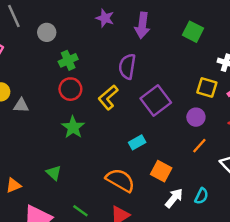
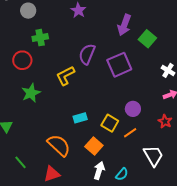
purple arrow: (142, 25) -> (124, 25), moved
yellow square: (207, 87) -> (110, 123), moved
red circle: (70, 89) -> (22, 60), moved
purple square: (156, 101) -> (119, 65), moved
white arrow: (174, 198) -> (99, 170), turned -36

